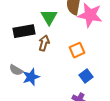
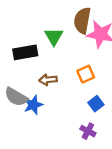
brown arrow: (44, 43) -> (48, 80), moved, turned -112
gray semicircle: (16, 70) -> (16, 97), size x1.5

